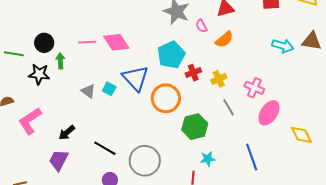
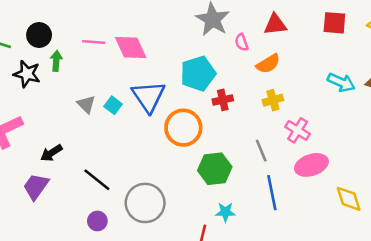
yellow cross: (219, 79) -> (273, 100), moved
pink ellipse: (269, 113) -> (311, 165), turned 30
blue line: (252, 157) -> (272, 193), moved

